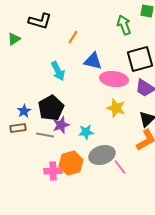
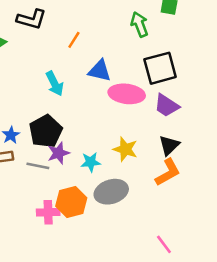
yellow star: (116, 108) -> (125, 149), moved
pink line: (120, 167) -> (164, 244), moved

